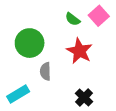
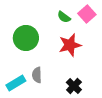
red star: (79, 51) -> (70, 45), turned 30
gray semicircle: (45, 71) -> (37, 75), moved

